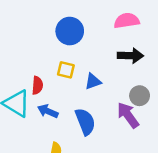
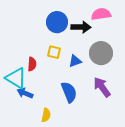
black arrow: (130, 56) -> (81, 27), moved
gray circle: (140, 96) -> (101, 53), moved, size x1.5
blue arrow: (48, 111) -> (25, 93), moved

